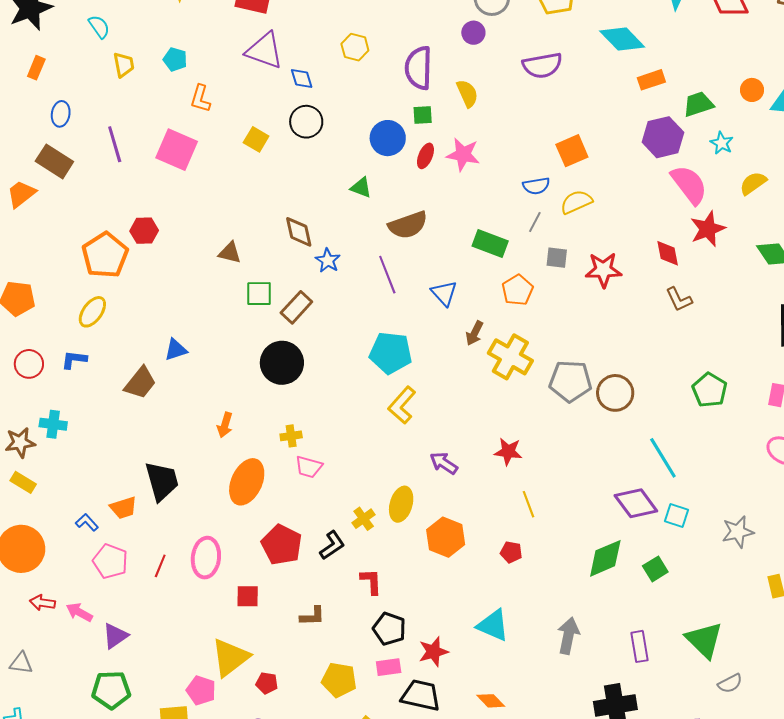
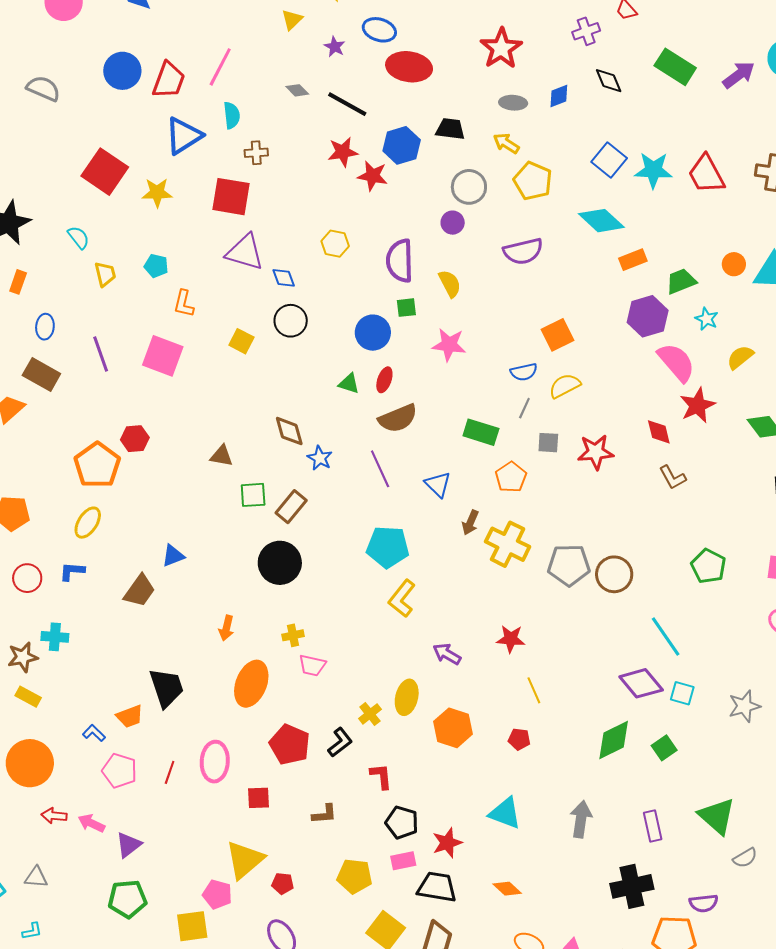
red ellipse: (425, 156) -> (384, 380), moved

